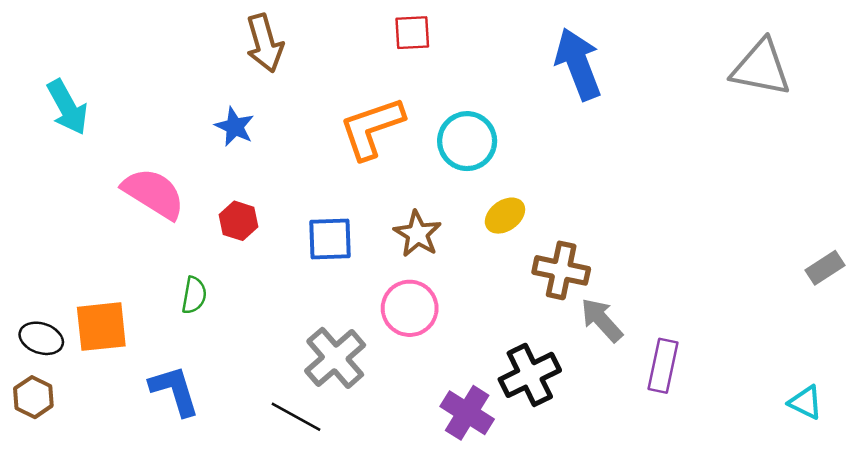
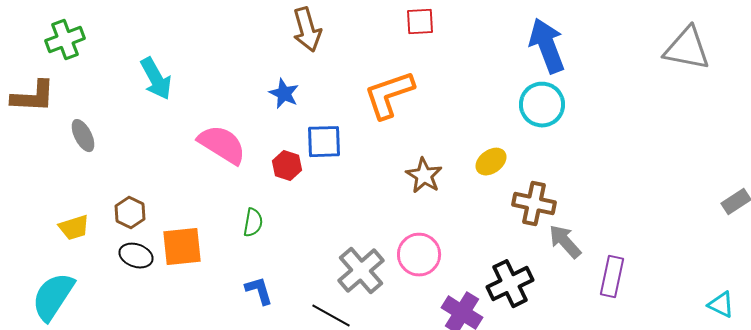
cyan circle: (467, 141) -> (542, 105), moved
blue square: (330, 239) -> (324, 142), moved
pink circle: (410, 308) -> (419, 255), moved
blue L-shape: (174, 391) -> (259, 291), moved, size x0.7
brown hexagon: (33, 397) -> (130, 213), moved

